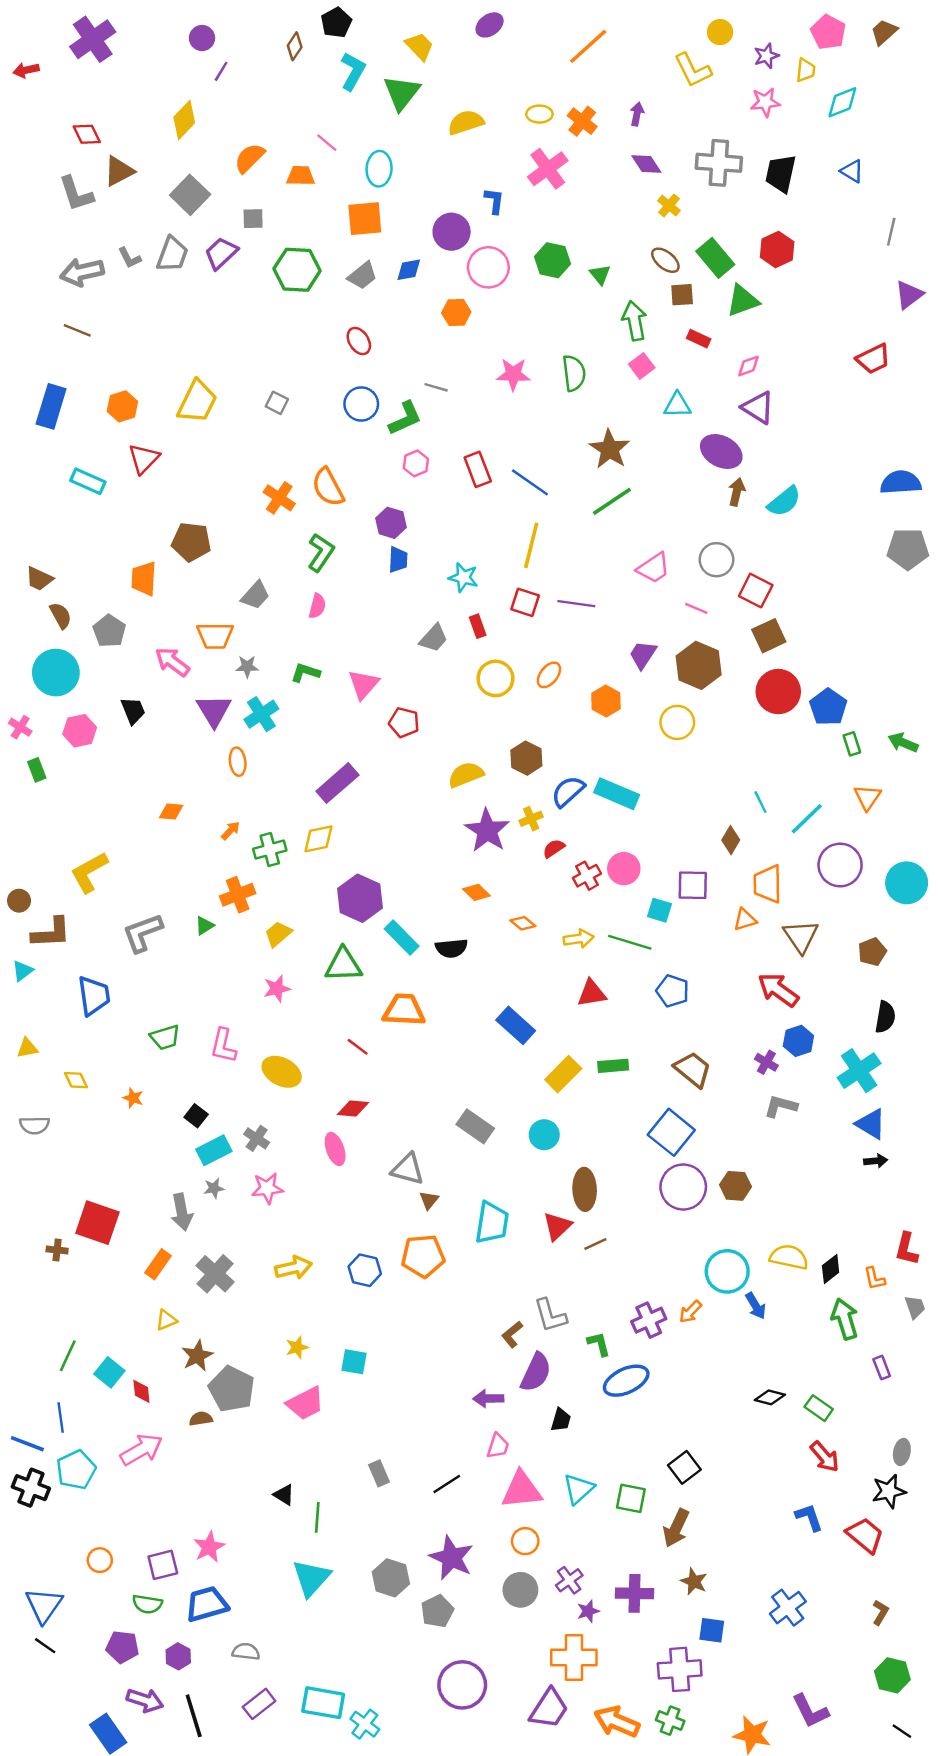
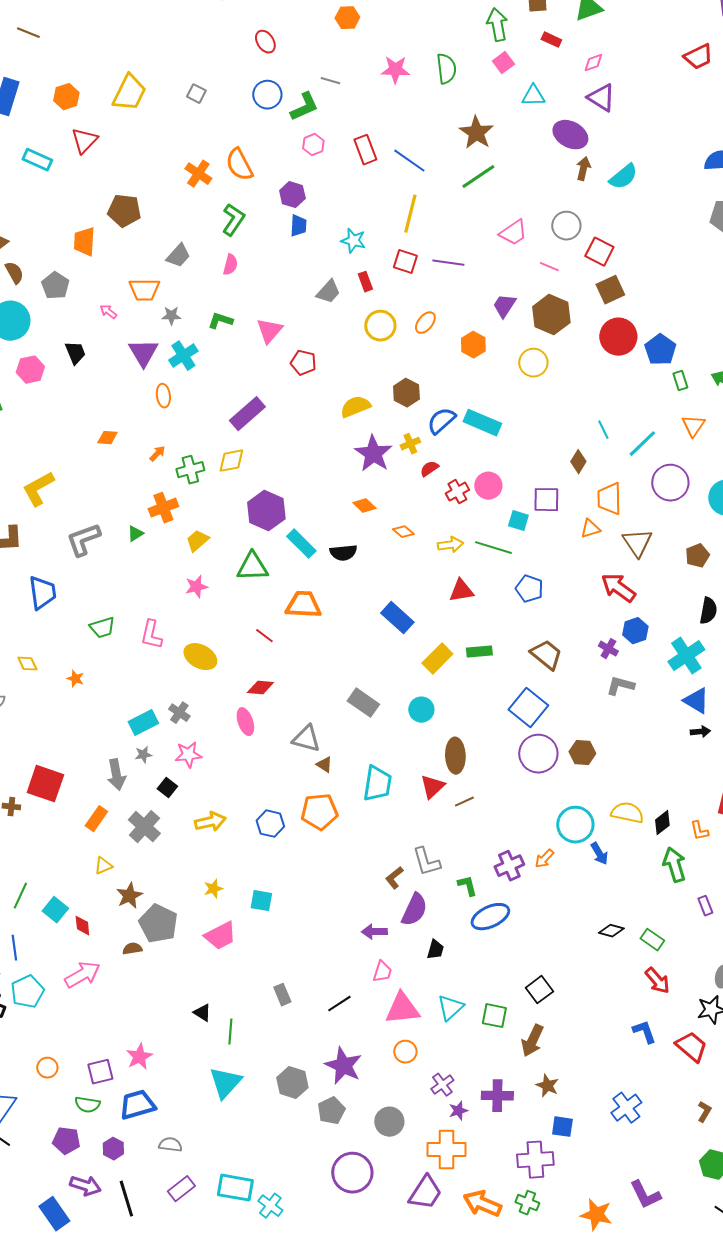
pink arrow: (172, 662) -> (108, 312), size x0.6
black square: (196, 1116) -> (167, 788), moved
brown triangle: (429, 1200) -> (324, 765), turned -36
gray circle: (520, 1590) -> (389, 1122), moved

